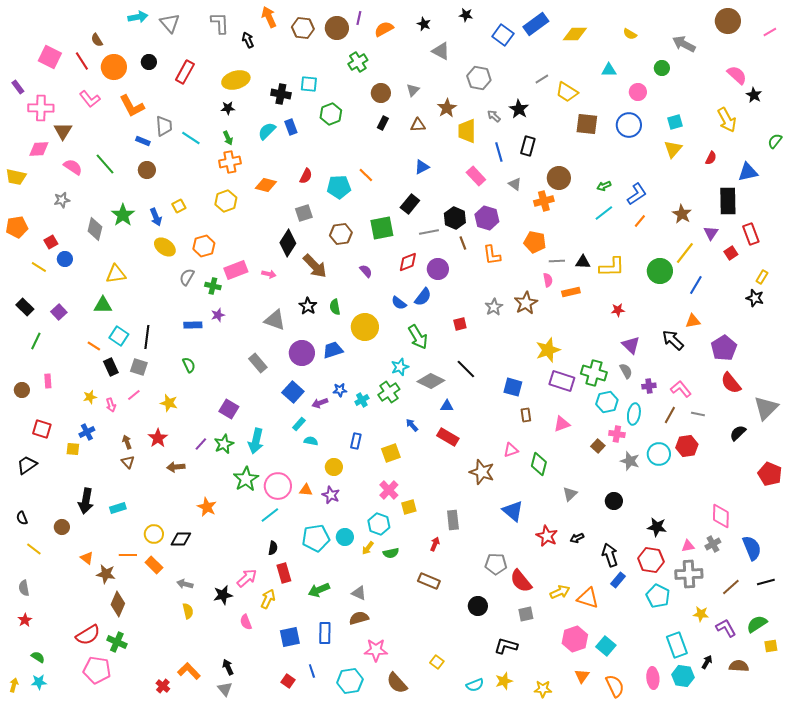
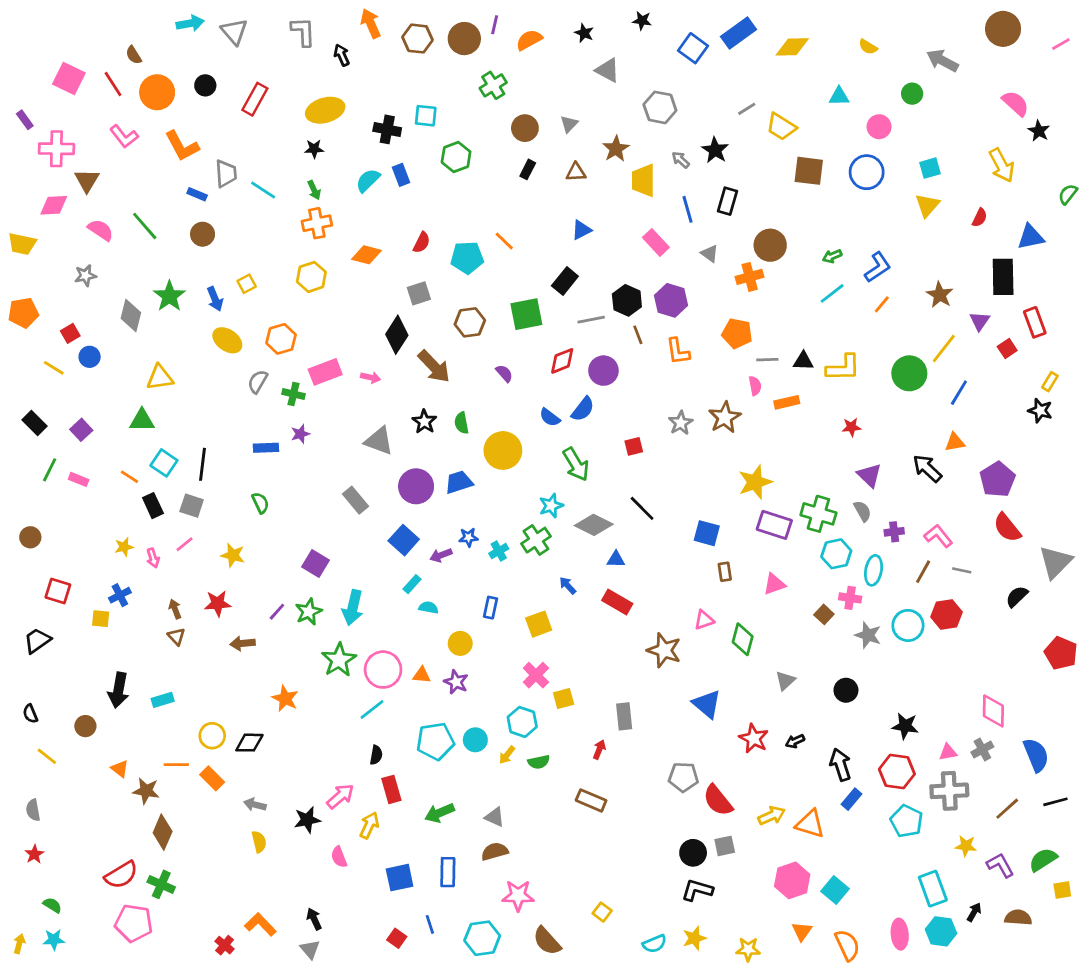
pink rectangle: (48, 381) -> (79, 479), moved, turned -64
red star: (158, 438) -> (218, 603), turned 30
black circle: (478, 606) -> (693, 853), moved

